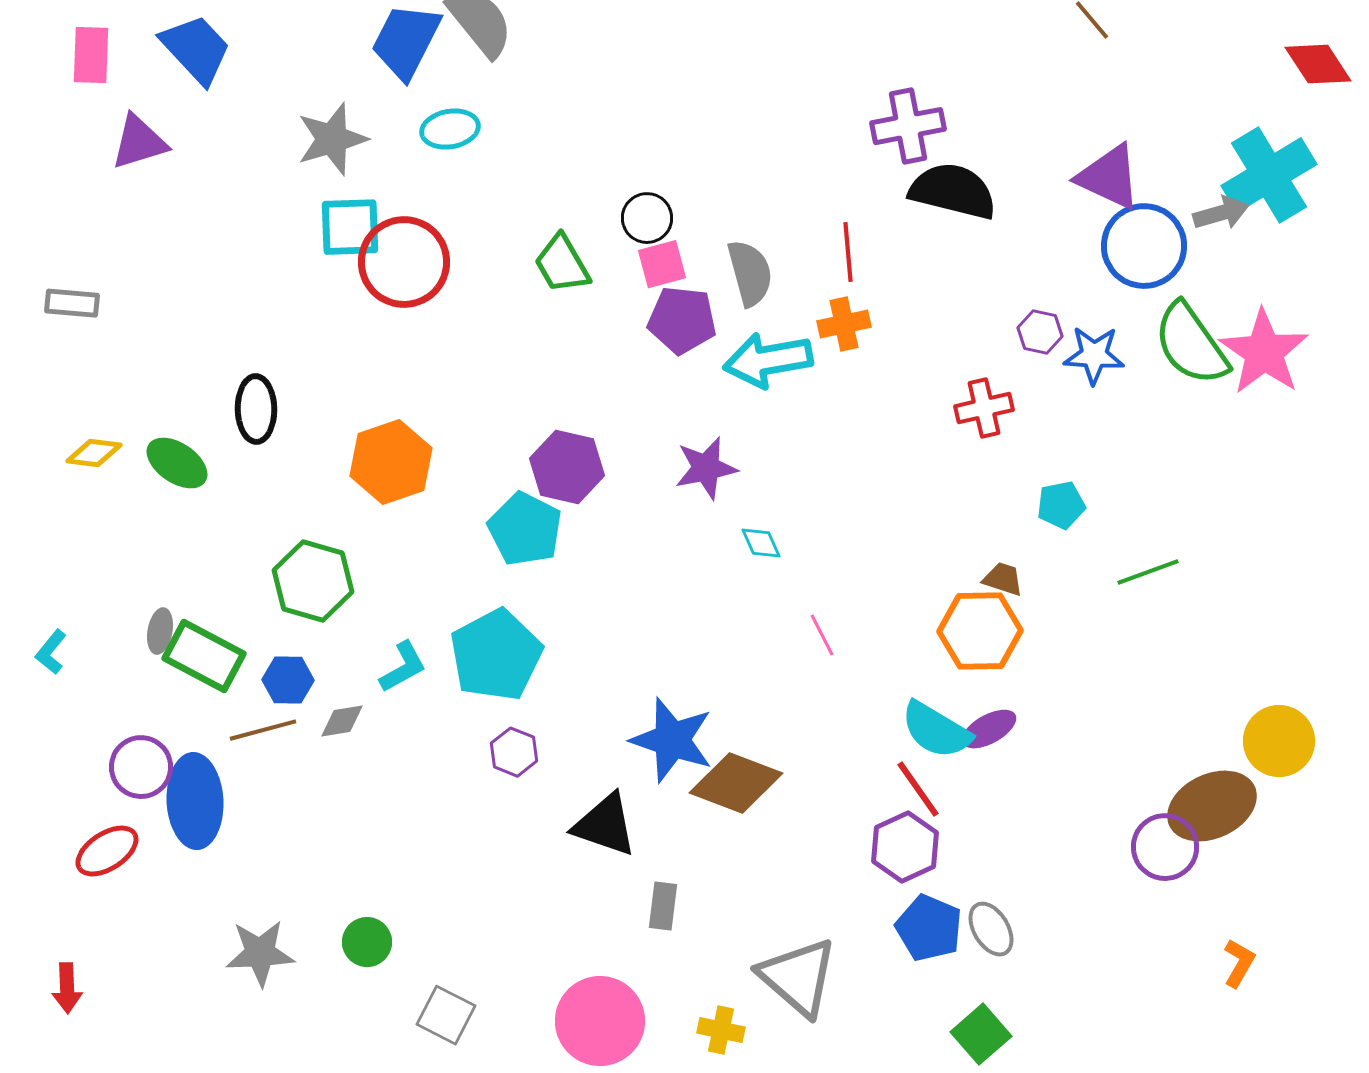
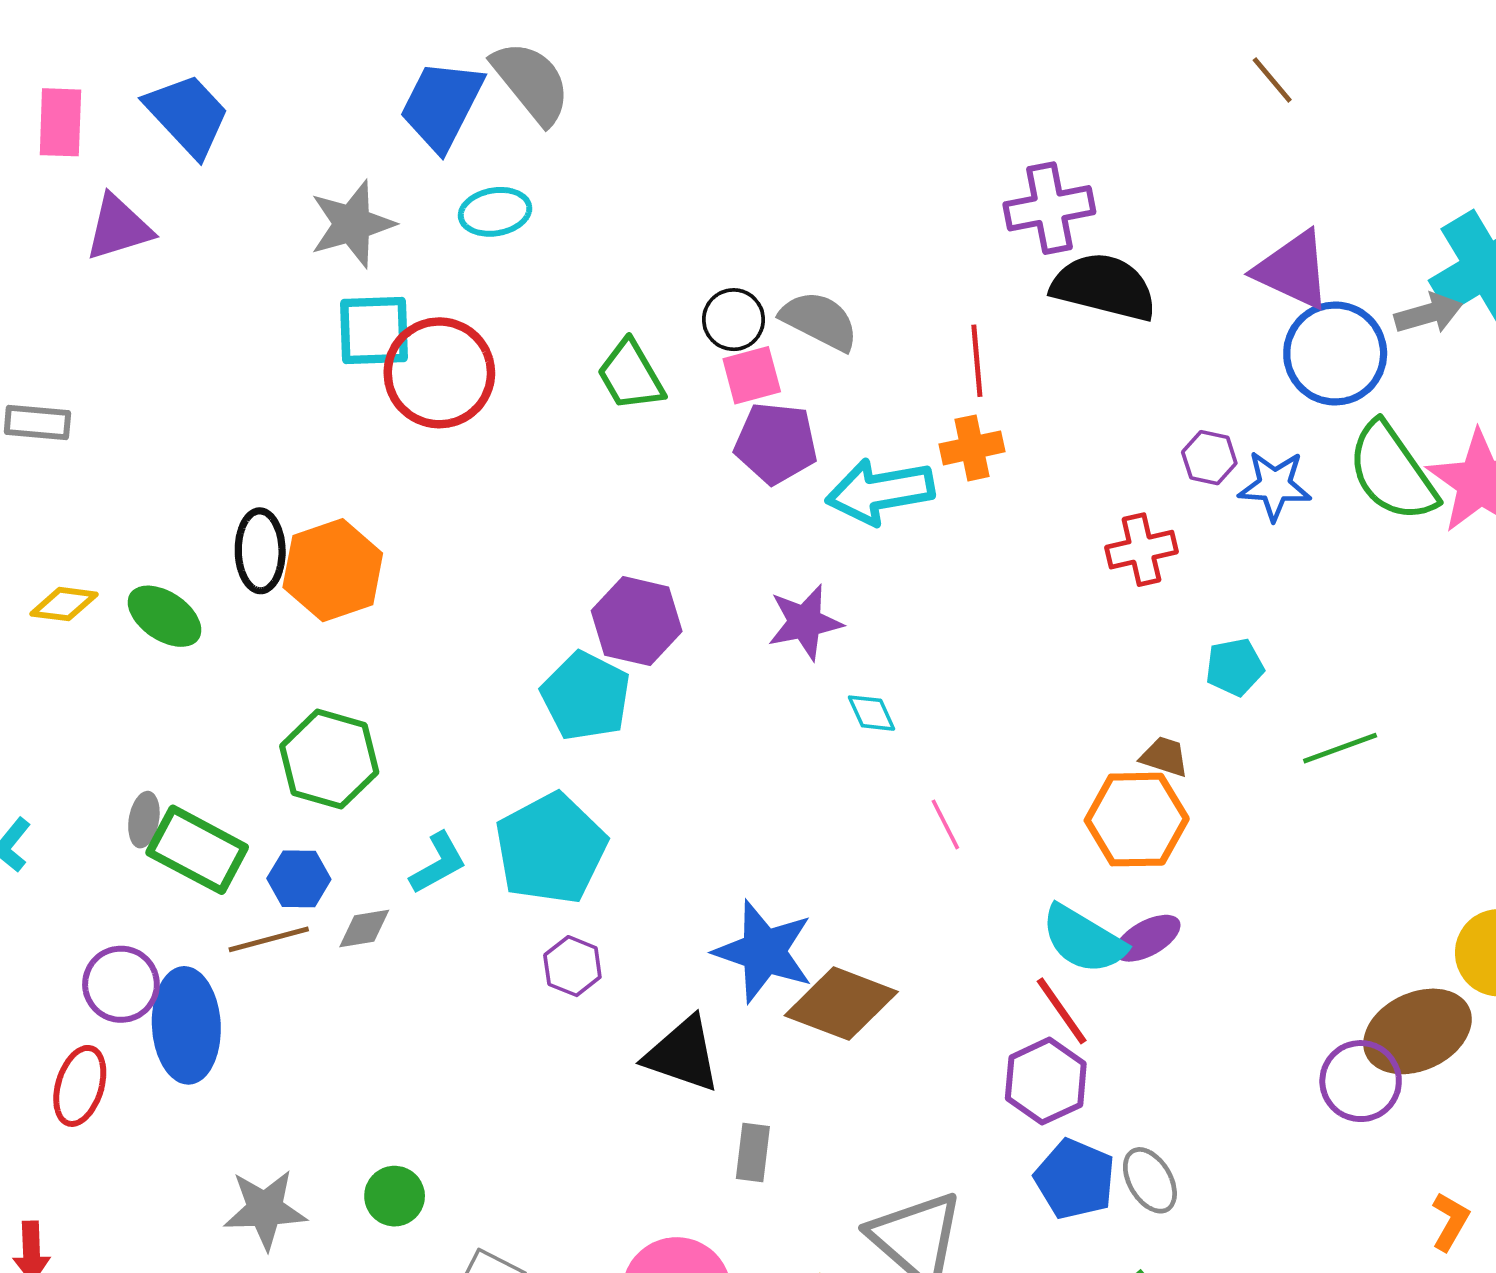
gray semicircle: (750, 273) -> (819, 321), moved, turned -48
orange hexagon: (391, 462) -> (333, 570), moved
red ellipse: (107, 851) -> (80, 1086), turned -40

